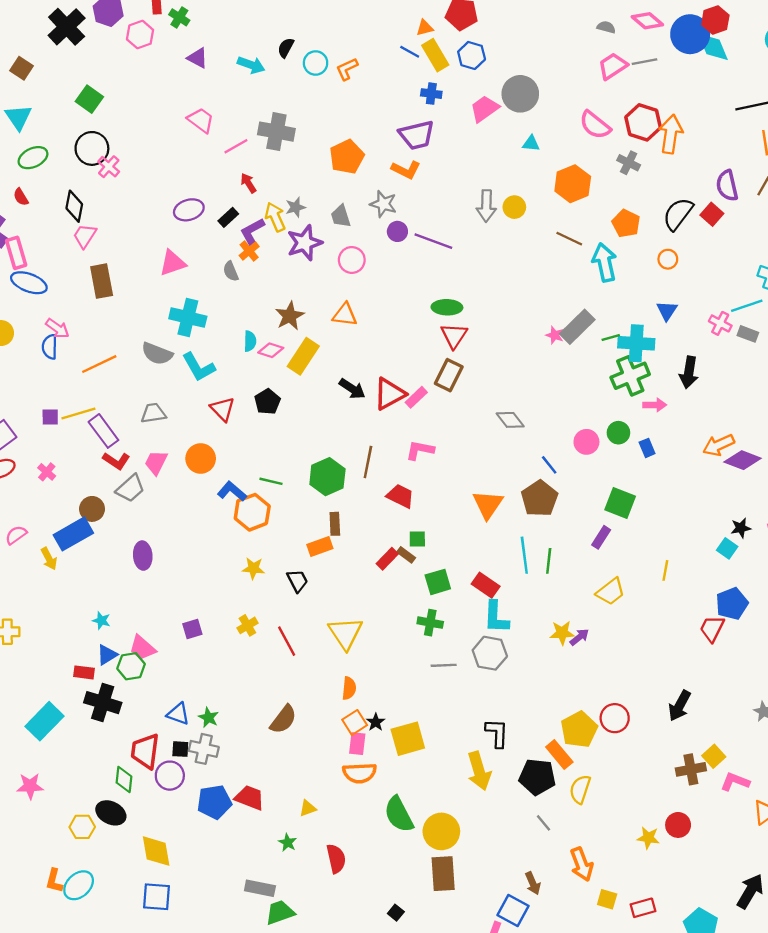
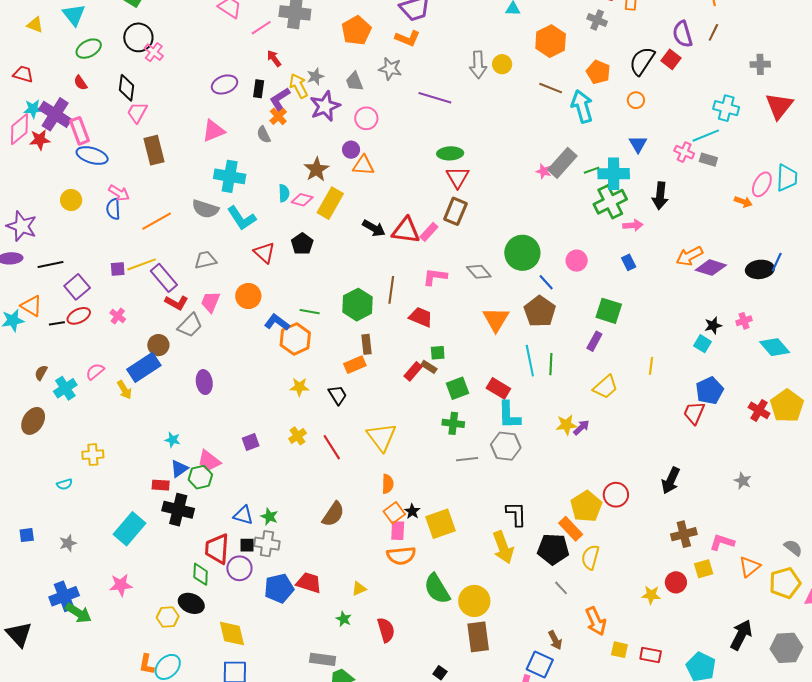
black rectangle: (228, 217) -> (259, 89), turned -36
purple circle: (397, 231) -> (351, 150), moved
red triangle: (389, 394) -> (406, 230), turned 40
gray diamond: (510, 420) -> (479, 272), moved
green circle: (618, 433) -> (522, 253), moved, size x1.8
yellow square: (714, 756) -> (704, 569), moved, turned 30
red rectangle: (643, 908) -> (651, 655), turned 30

